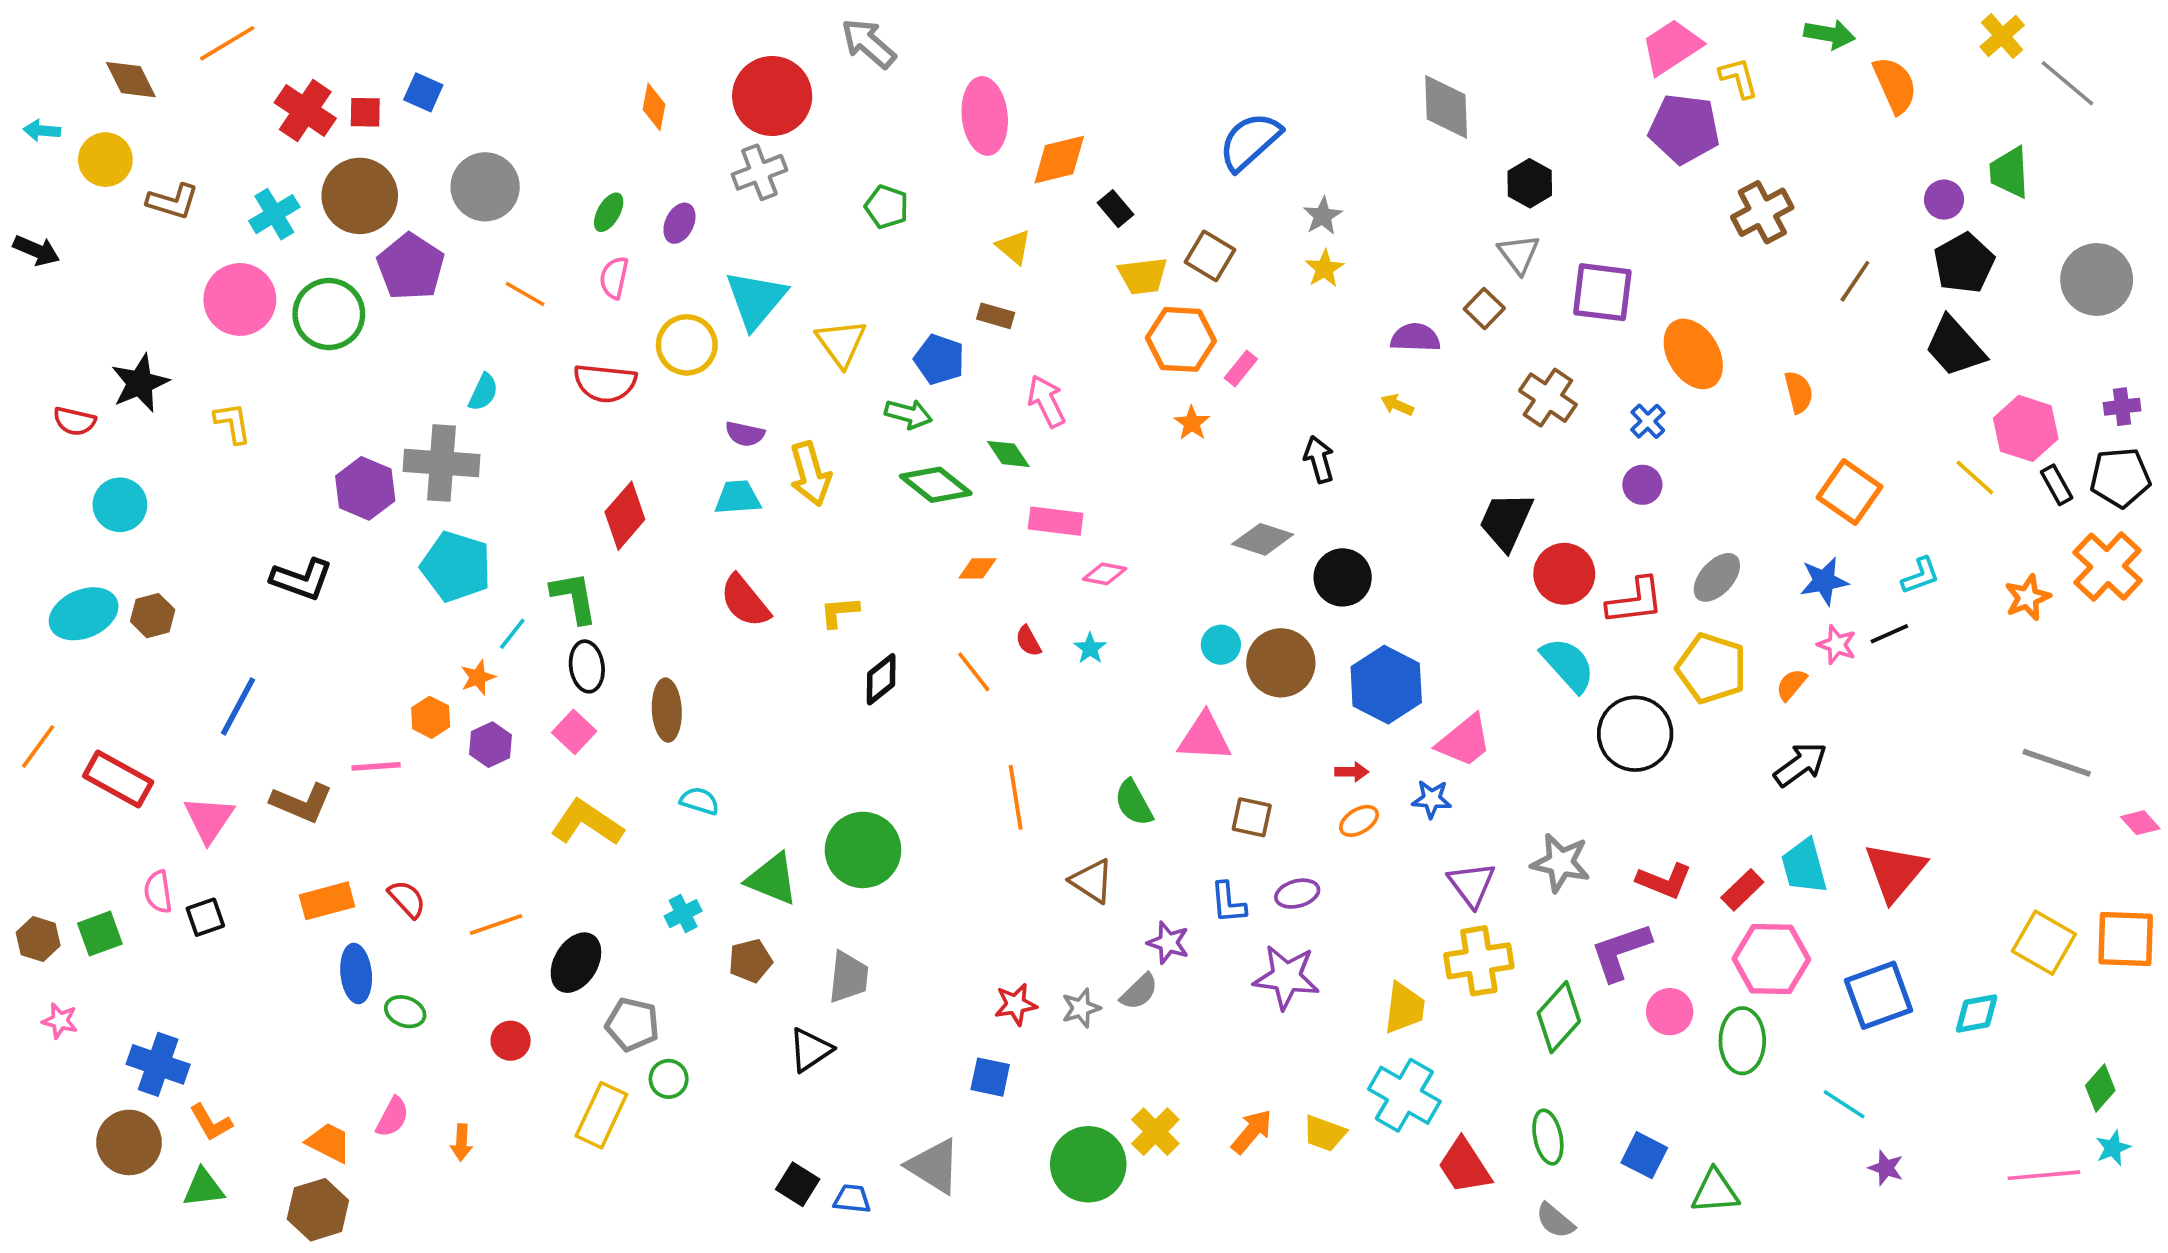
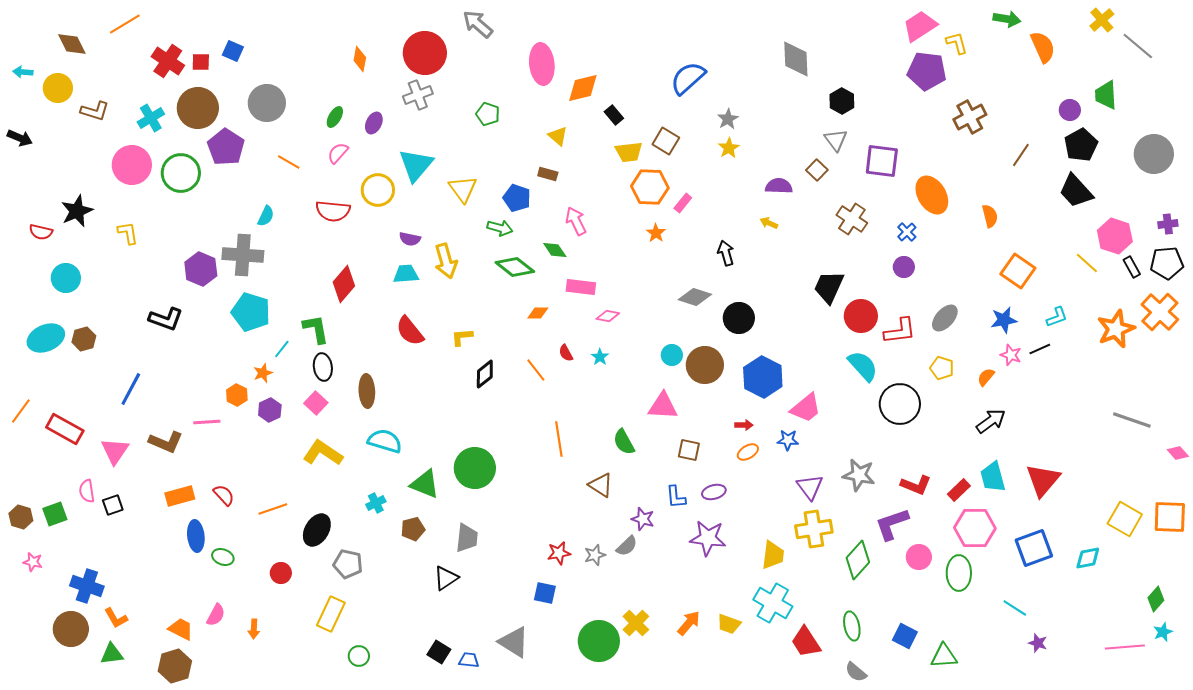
pink semicircle: (614, 278) -> (338, 153), turned 30
orange star: (2028, 597) -> (1116, 329), size x1.5
yellow pentagon: (1711, 668) -> (942, 368), size x0.6
cyan semicircle: (699, 801) -> (385, 441), size x1.6
green circle: (669, 1079) -> (359, 656), moved

